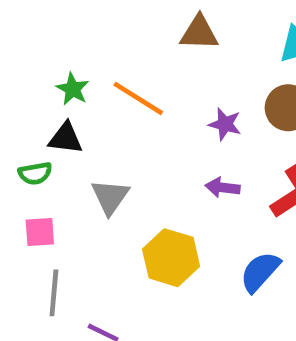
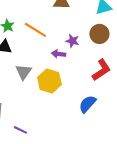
purple arrow: (223, 187) -> (58, 54), moved
yellow hexagon: (171, 258) -> (49, 81), moved

